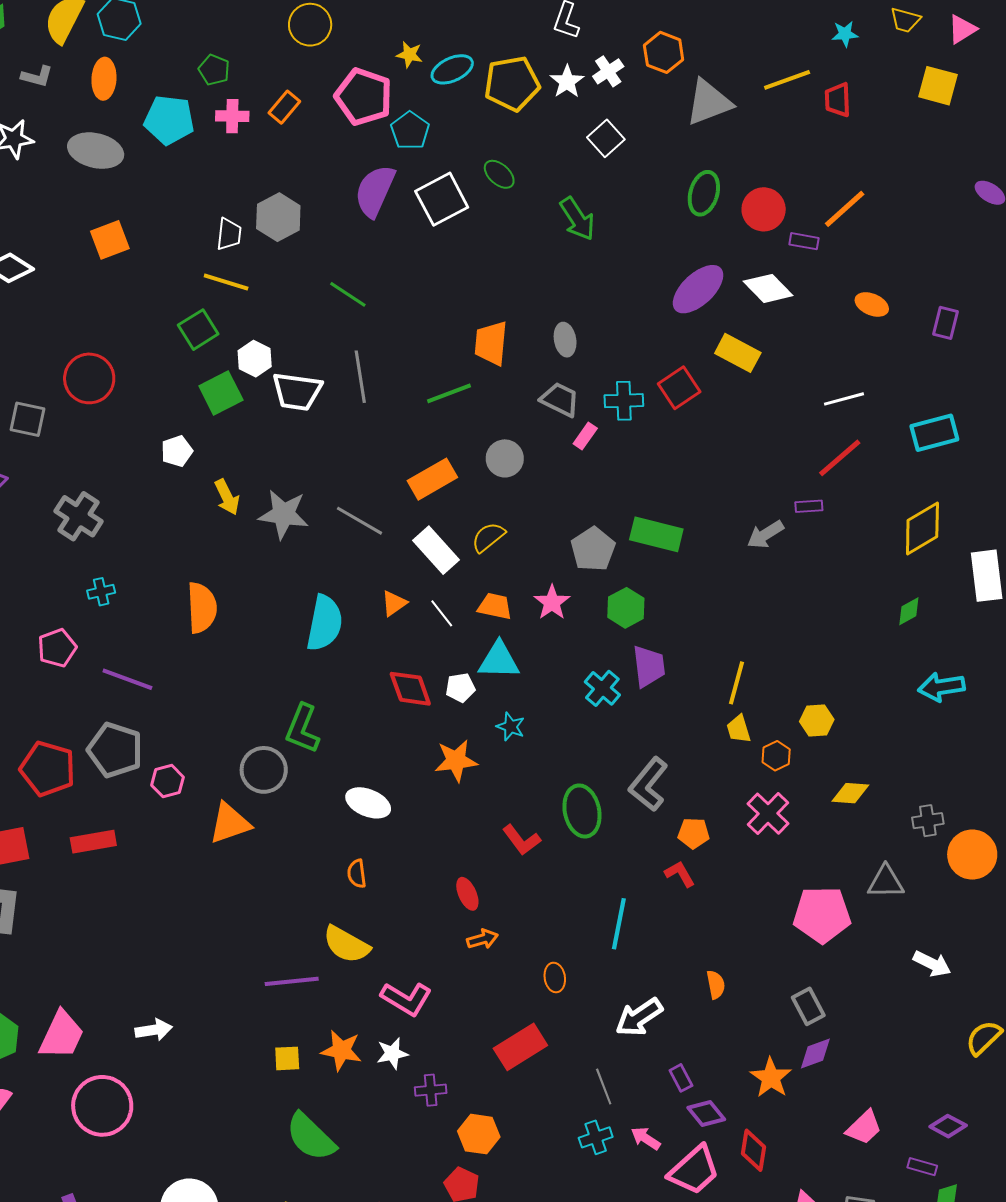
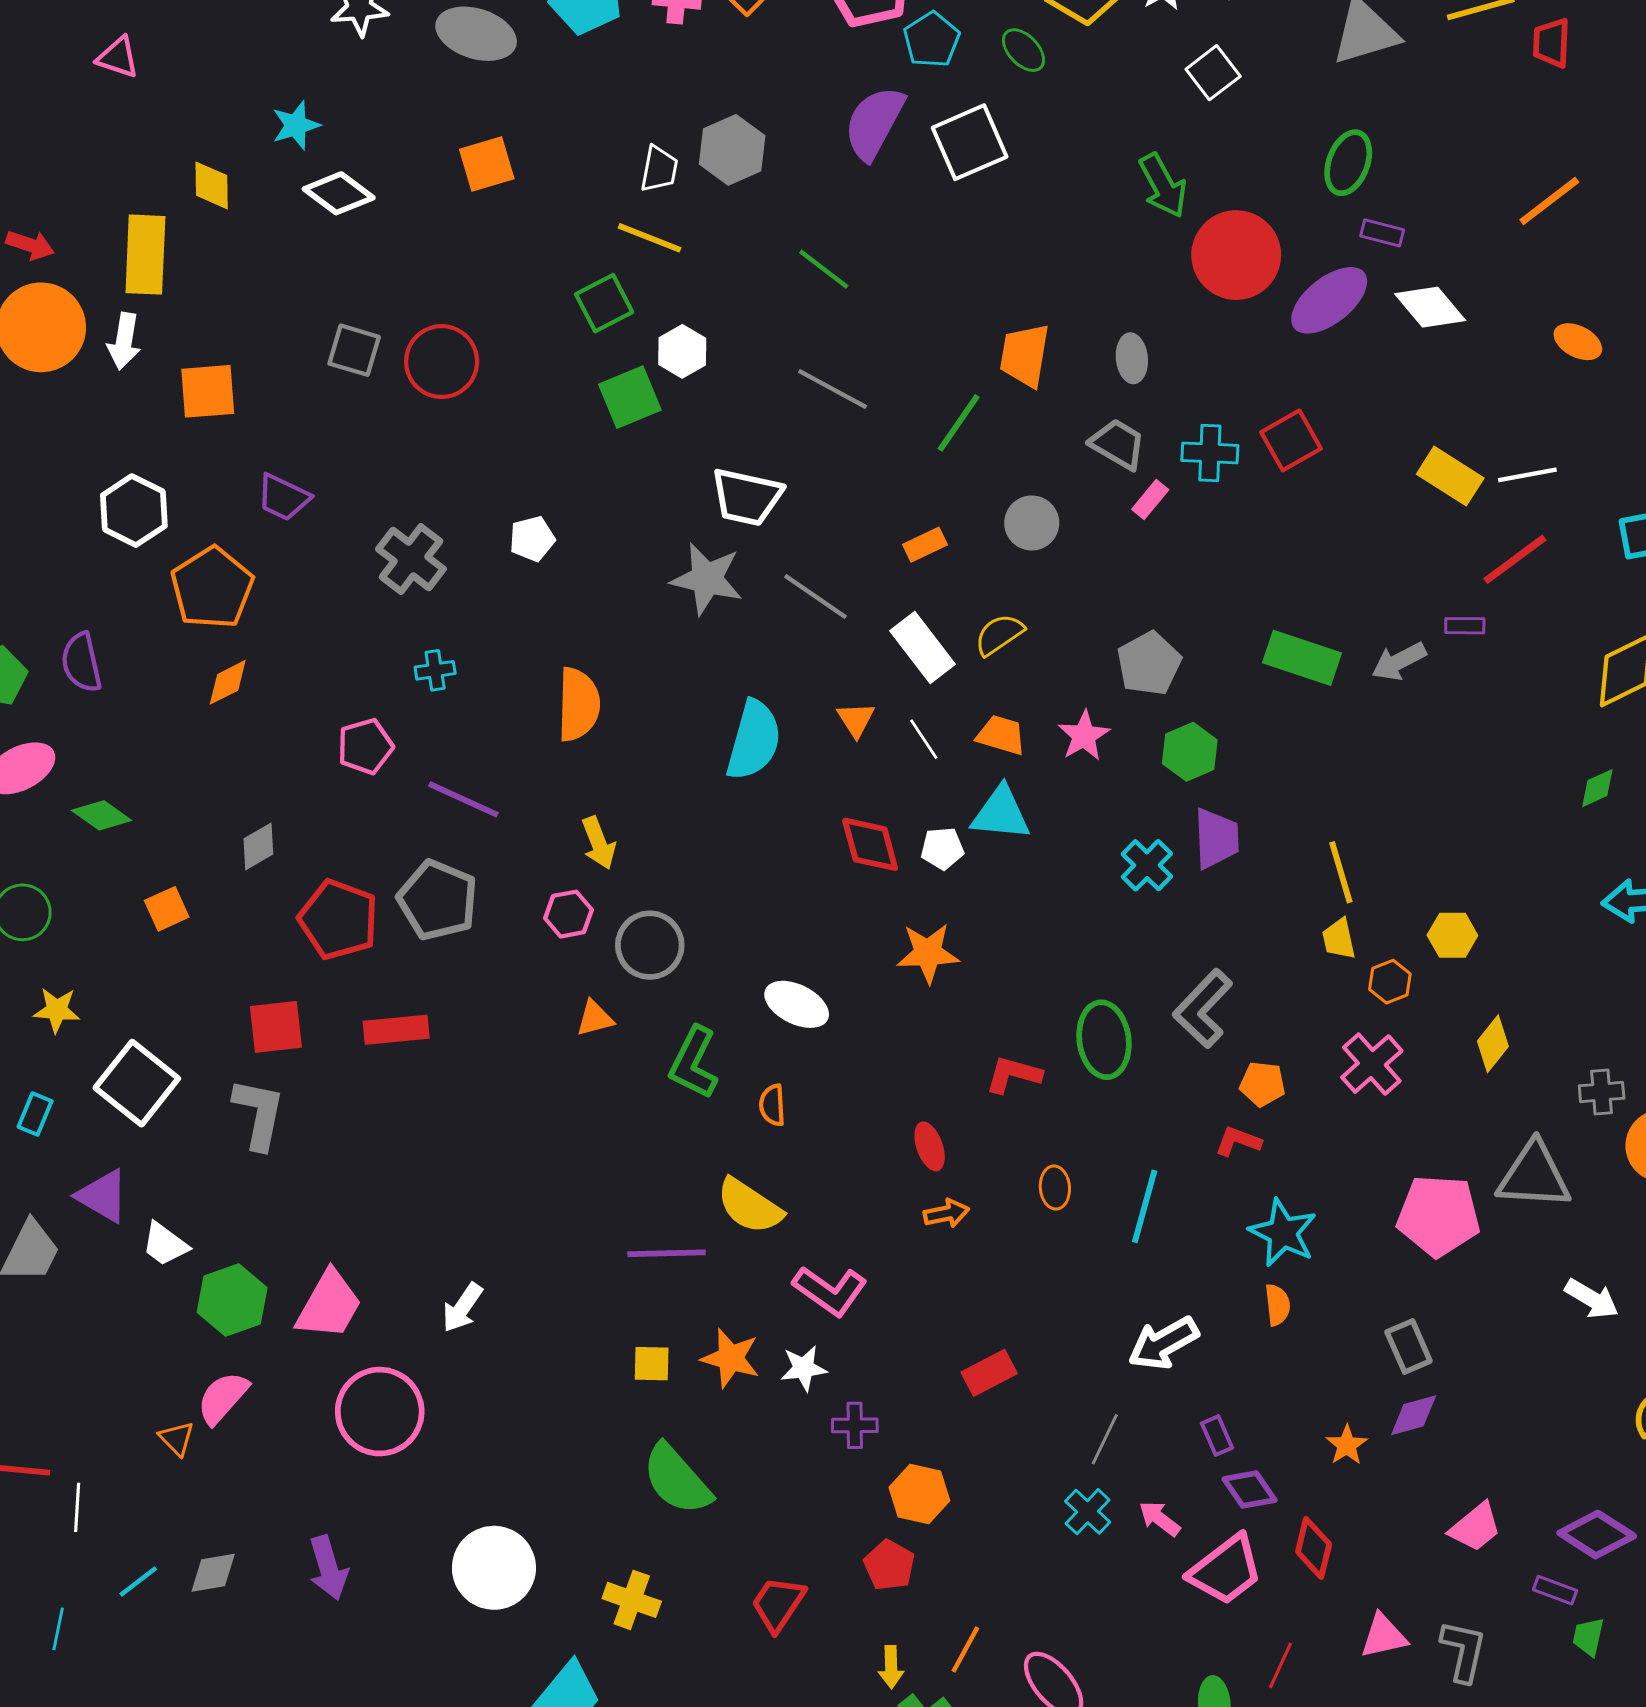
green ellipse: (499, 174) -> (1024, 50), moved
red circle: (764, 209) -> (1236, 255), moved, size x1.4
purple rectangle: (804, 241) -> (1382, 233), moved
yellow rectangle: (738, 353) -> (1450, 476), moved
gray line: (360, 377) -> (833, 389), turned -57
white trapezoid: (297, 391) -> (747, 497), moved
green line: (449, 393) -> (959, 423), turned -39
gray square: (27, 419) -> (354, 350), moved
white pentagon: (177, 451) -> (532, 539), moved
orange rectangle: (432, 479) -> (925, 545), size x0.6
yellow arrow: (227, 497) -> (599, 843), moved
green rectangle: (656, 534) -> (1302, 658), moved
orange triangle: (394, 603) -> (856, 720), turned -32
yellow line: (736, 683) -> (1341, 872), turned -36
cyan star: (511, 727) -> (1283, 1233), moved, size x1.6
green L-shape: (303, 729) -> (694, 1063), moved
pink hexagon: (167, 781) -> (568, 914), moved
yellow diamond: (850, 793) -> (1493, 1044), turned -60
orange triangle: (230, 823) -> (595, 1018), size x0.6
red L-shape: (521, 840) -> (1013, 1075), turned 138
red L-shape: (680, 874) -> (1238, 1141), turned -44
gray triangle: (886, 882) -> (1534, 1176), size x1.4
orange ellipse: (555, 978) -> (1055, 1188), moved
white arrow: (154, 1030) -> (462, 1308), turned 129
red rectangle: (520, 1047) -> (989, 1373), size x0.7
orange star: (771, 1078) -> (1347, 1445), size x0.7
gray line: (604, 1086) -> (1105, 1439), turned 42
purple diamond: (948, 1126) -> (1597, 1535), size x1.4
cyan cross: (596, 1137) -> (1088, 1512), turned -32

